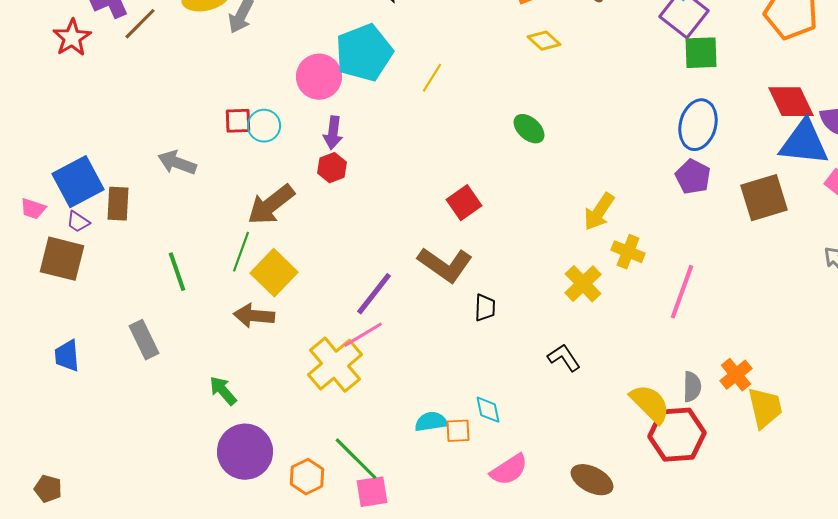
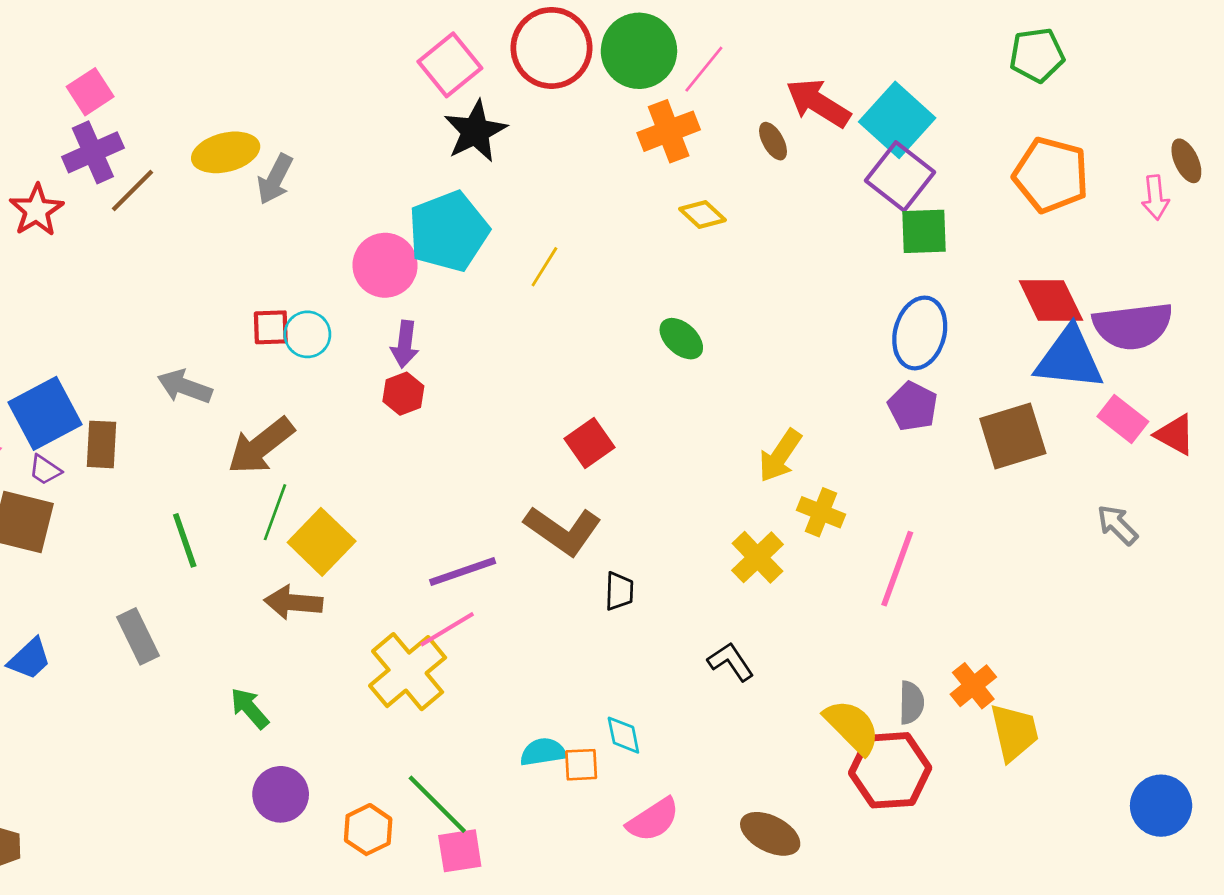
brown arrow: (271, 205) -> (261, 446), moved
purple line: (374, 294) -> (463, 571), turned 33
blue trapezoid: (67, 356) -> (29, 659), turned -128
purple circle: (245, 452) -> (281, 794), size x0.7

